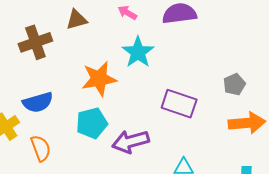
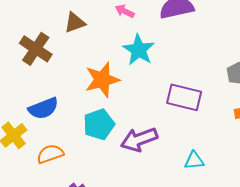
brown cross: (35, 42) -> (36, 49), turned -32
orange semicircle: (41, 148) -> (50, 154), turned -84

